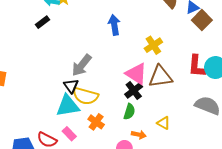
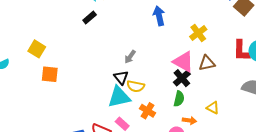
gray arrow: (82, 65) -> (130, 57), size x0.6
brown triangle: (160, 77) -> (207, 63), size x0.7
yellow semicircle: (85, 96) -> (136, 86), size x0.7

